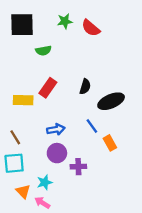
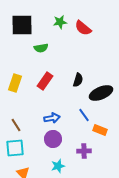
yellow rectangle: (23, 100) -> (15, 83), moved, turned -72
orange rectangle: (110, 143) -> (100, 130), turned -40
purple cross: (78, 167) -> (84, 151), moved
cyan star: (45, 182) -> (58, 166), moved

